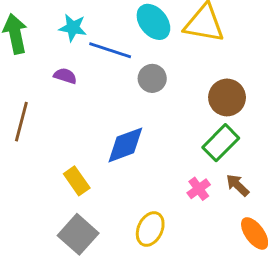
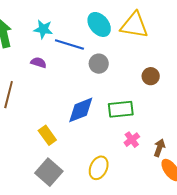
brown circle: (227, 97) -> (151, 76), size x0.7
green rectangle: (221, 143) -> (121, 109), moved, turned 40
brown arrow: (238, 185) -> (159, 148), moved, turned 66

